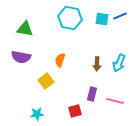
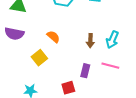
orange semicircle: (60, 60) -> (53, 37), turned 112
pink line: (115, 101) -> (110, 66), moved

